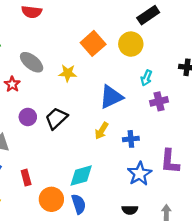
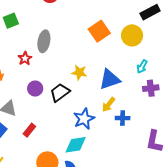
gray ellipse: (32, 62) -> (44, 41), turned 55
yellow star: (68, 73) -> (79, 72), moved
yellow arrow: (102, 131) -> (109, 105), moved
blue star: (140, 174) -> (84, 119), moved
red rectangle: (26, 178) -> (29, 130), moved, turned 48

